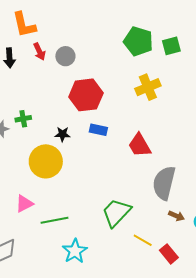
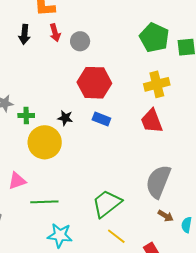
green cross: (23, 119) -> (26, 115), moved
red trapezoid: (140, 145) -> (152, 121), moved
yellow line: (143, 240) -> (116, 236), moved
cyan star: (75, 251) -> (60, 235), turned 30

